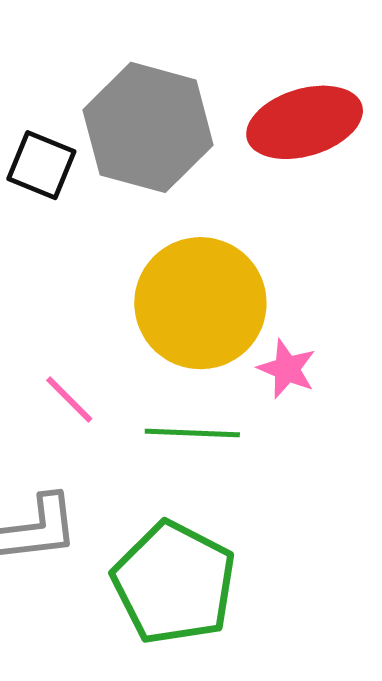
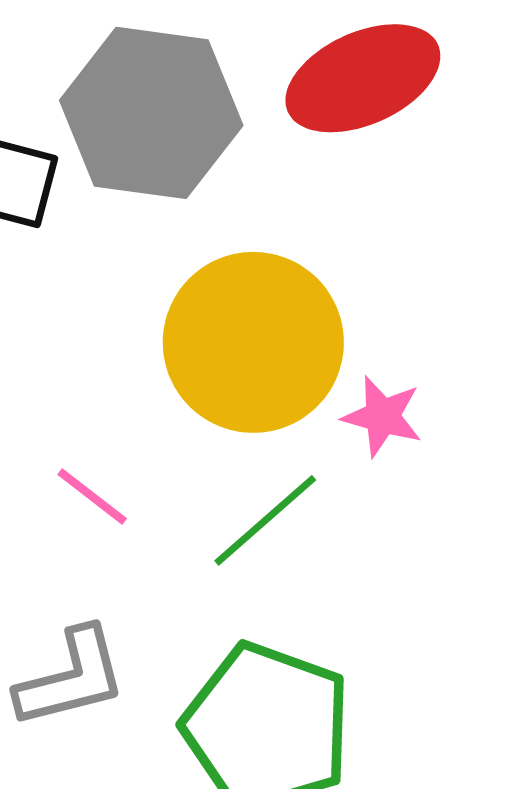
green line: (192, 433) -> (265, 520), turned -36

